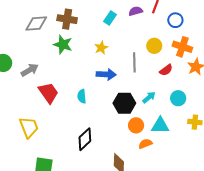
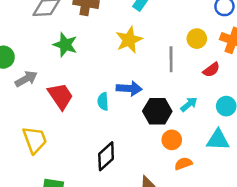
green star: (63, 45) -> (65, 45), moved
yellow star: (101, 48) -> (129, 40), size x1.5
gray arrow: (30, 70) -> (26, 79), moved
blue arrow: (106, 74) -> (129, 88), moved
cyan triangle: (160, 126) -> (218, 140), moved

